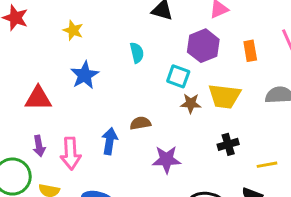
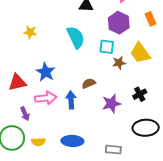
cyan semicircle: (137, 53) -> (76, 37), size x1.6
blue star: (85, 75) -> (46, 72), moved
yellow trapezoid: (224, 96) -> (140, 53), turned 60
black cross: (228, 144) -> (140, 94), moved
pink arrow: (71, 153) -> (46, 98), moved, turned -80

